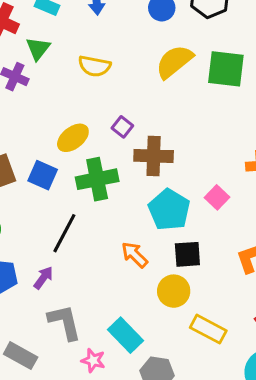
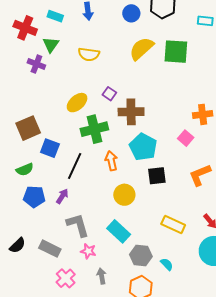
blue square: (43, 175) -> (50, 148), moved
pink square: (217, 197) -> (186, 138), moved
orange arrow: (135, 255) -> (111, 161), moved, turned 36
yellow circle: (174, 291) -> (124, 195), moved
pink star: (93, 360) -> (88, 251), moved

